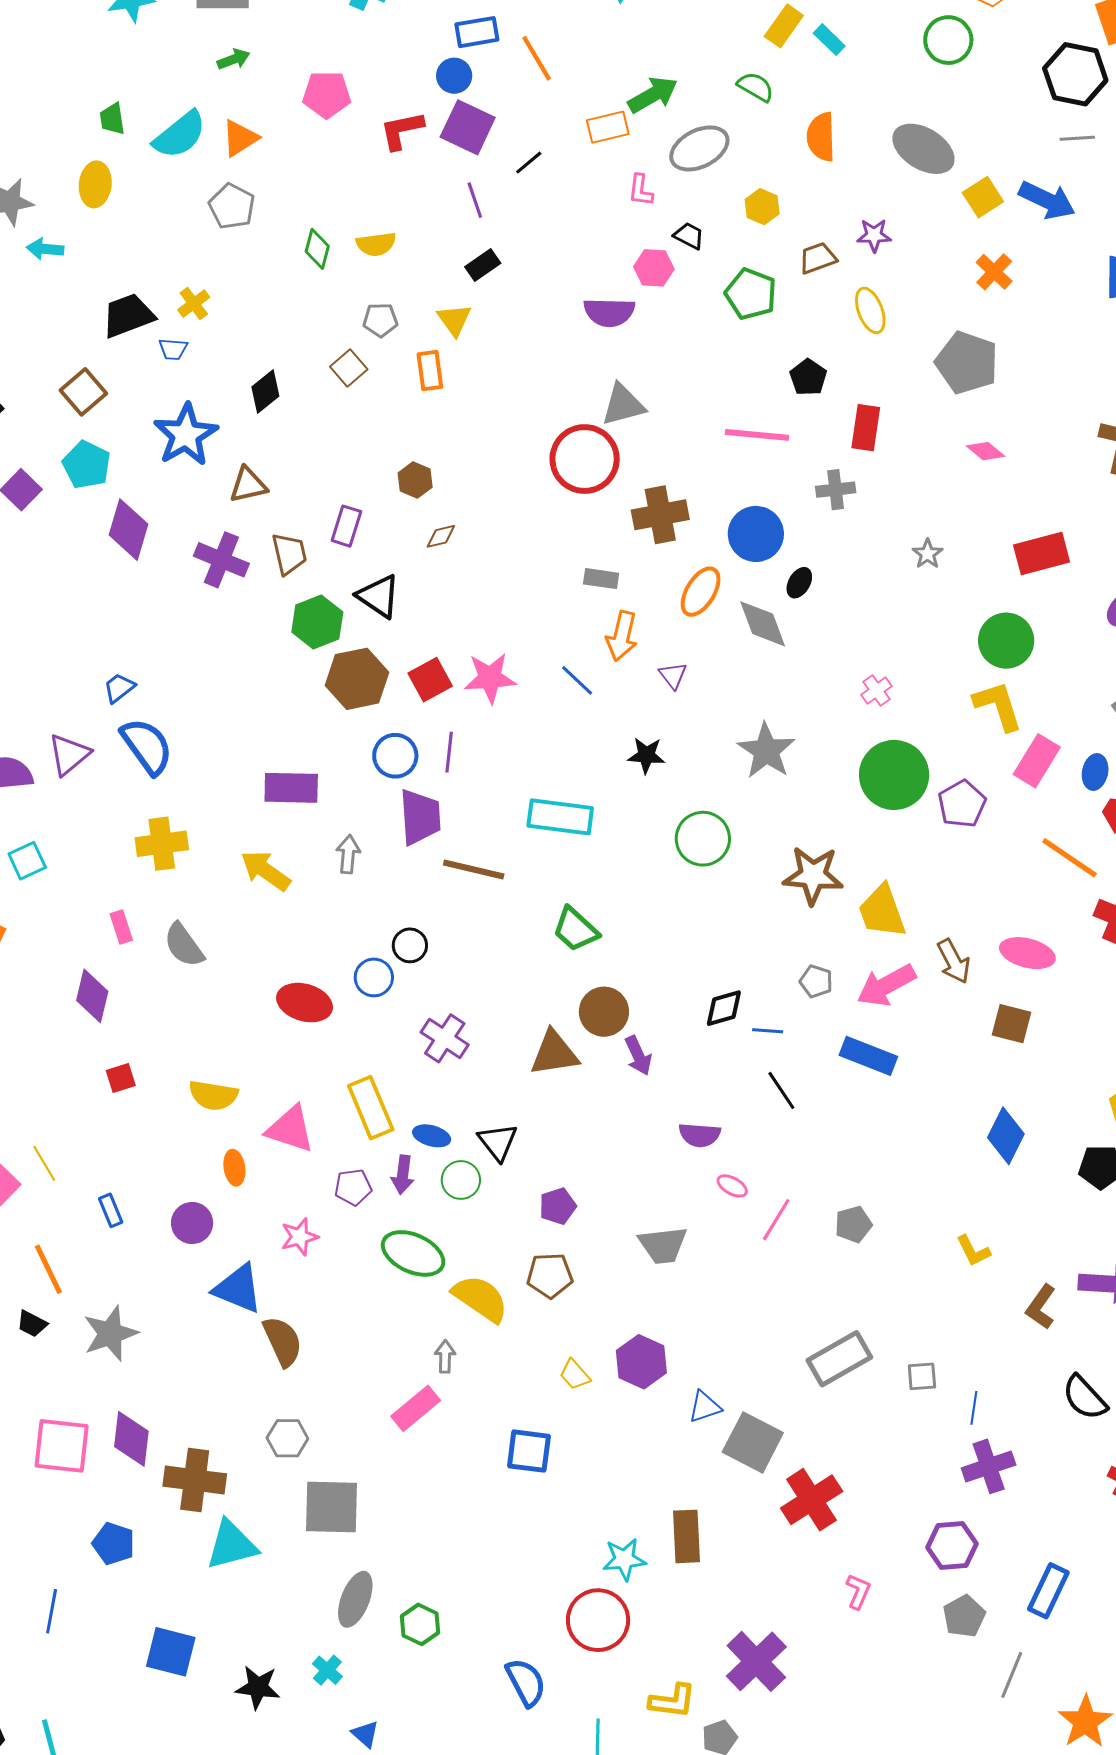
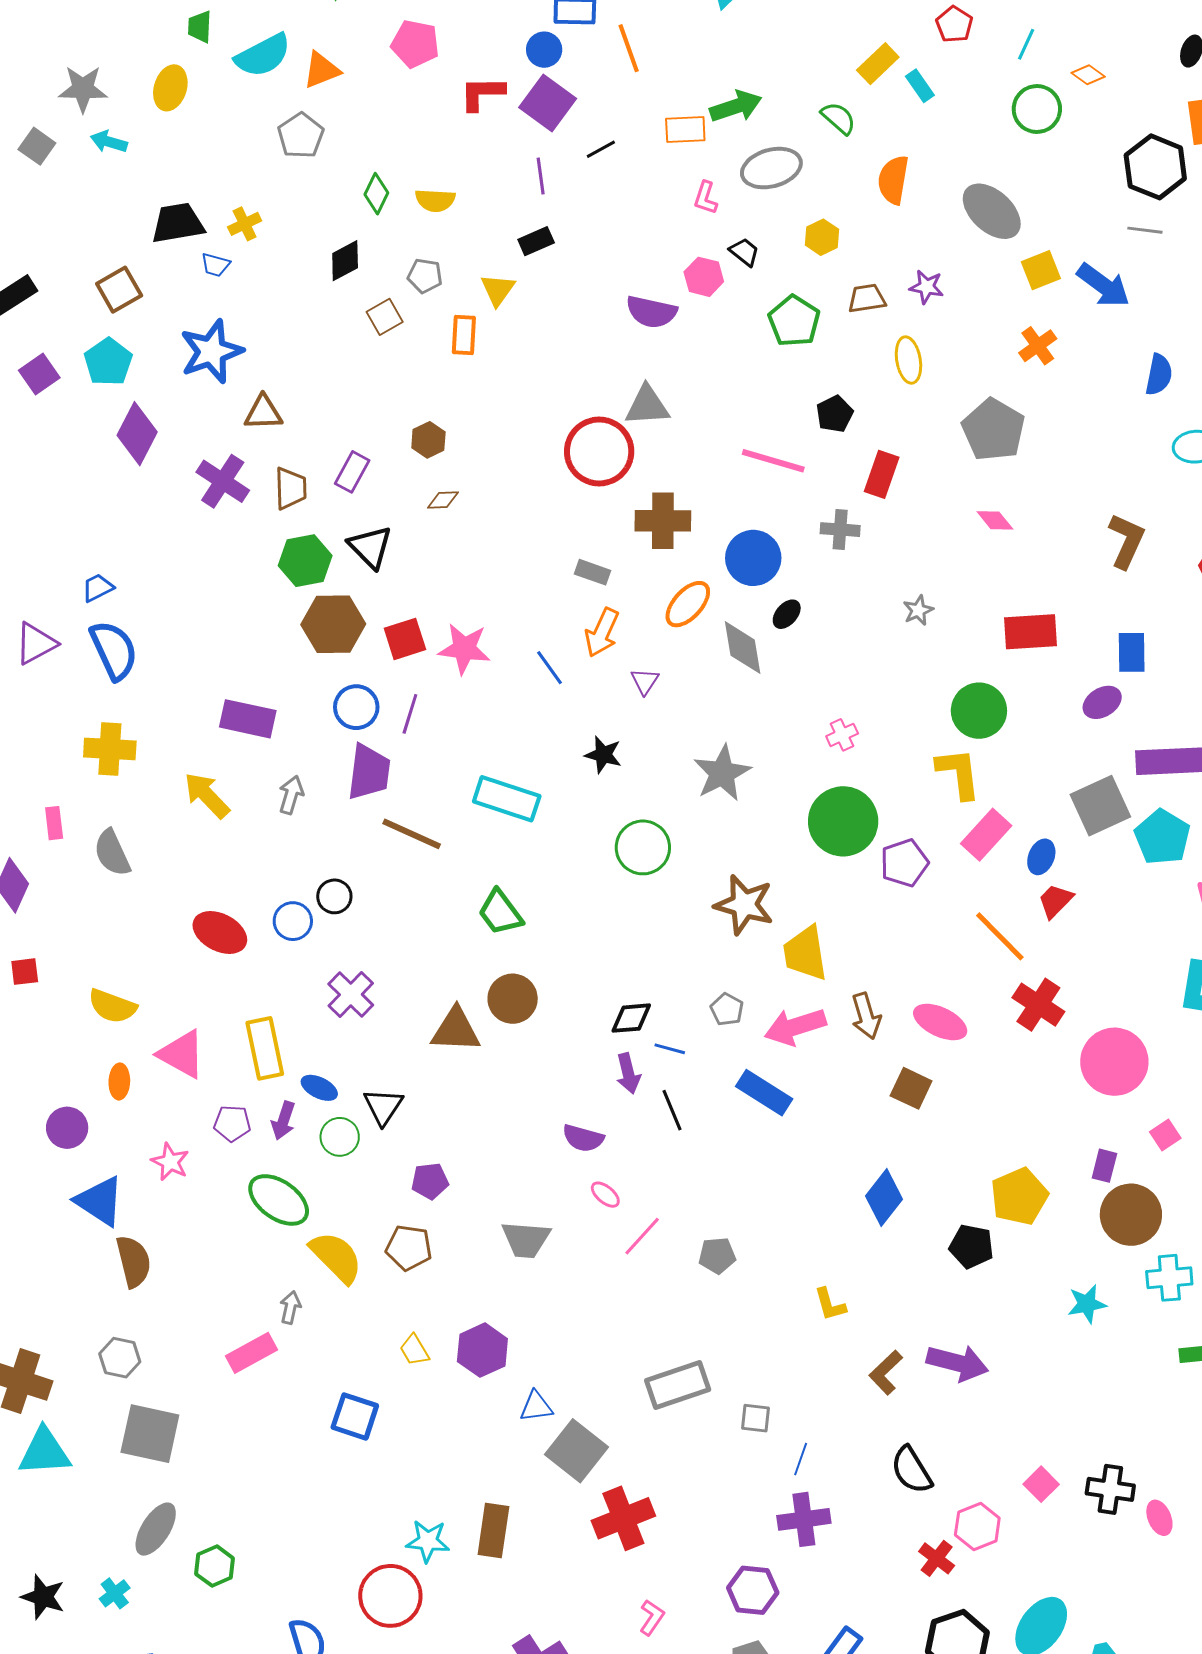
black diamond: (265, 391) -> (345, 261), moved
purple arrow: (638, 1056) -> (628, 1073), moved
pink star: (300, 1237) -> (170, 1162), turned 30

